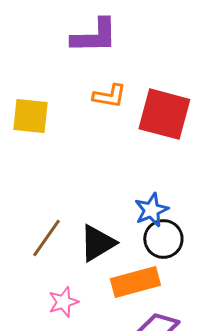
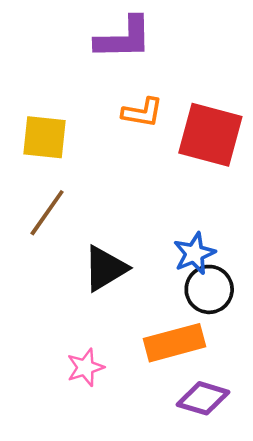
brown line: (46, 238) -> (47, 213), moved
black triangle: (97, 243) -> (105, 268), moved

